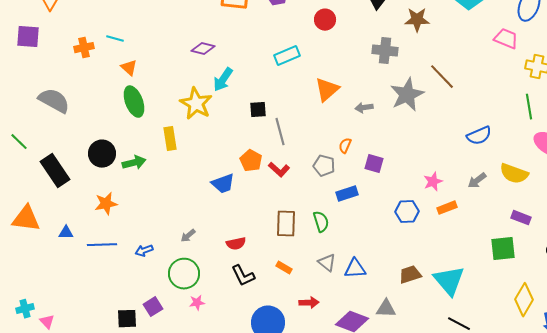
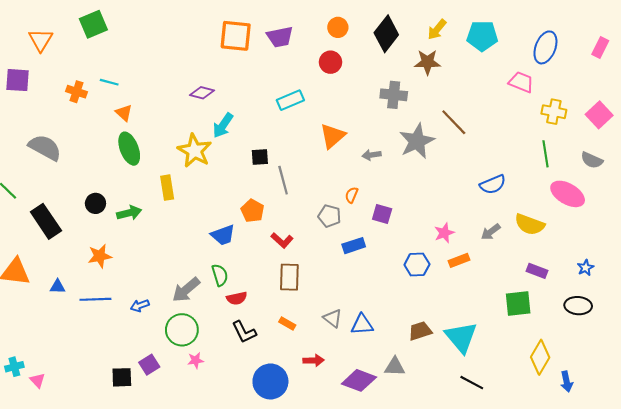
orange cross: (84, 48) -> (77, 92), turned 30
black circle: (102, 154) -> (95, 203), size x0.7
red L-shape: (279, 170) -> (282, 240), moved
green semicircle: (321, 222) -> (220, 275), moved
gray arrow: (188, 236) -> (186, 290), size x1.8

